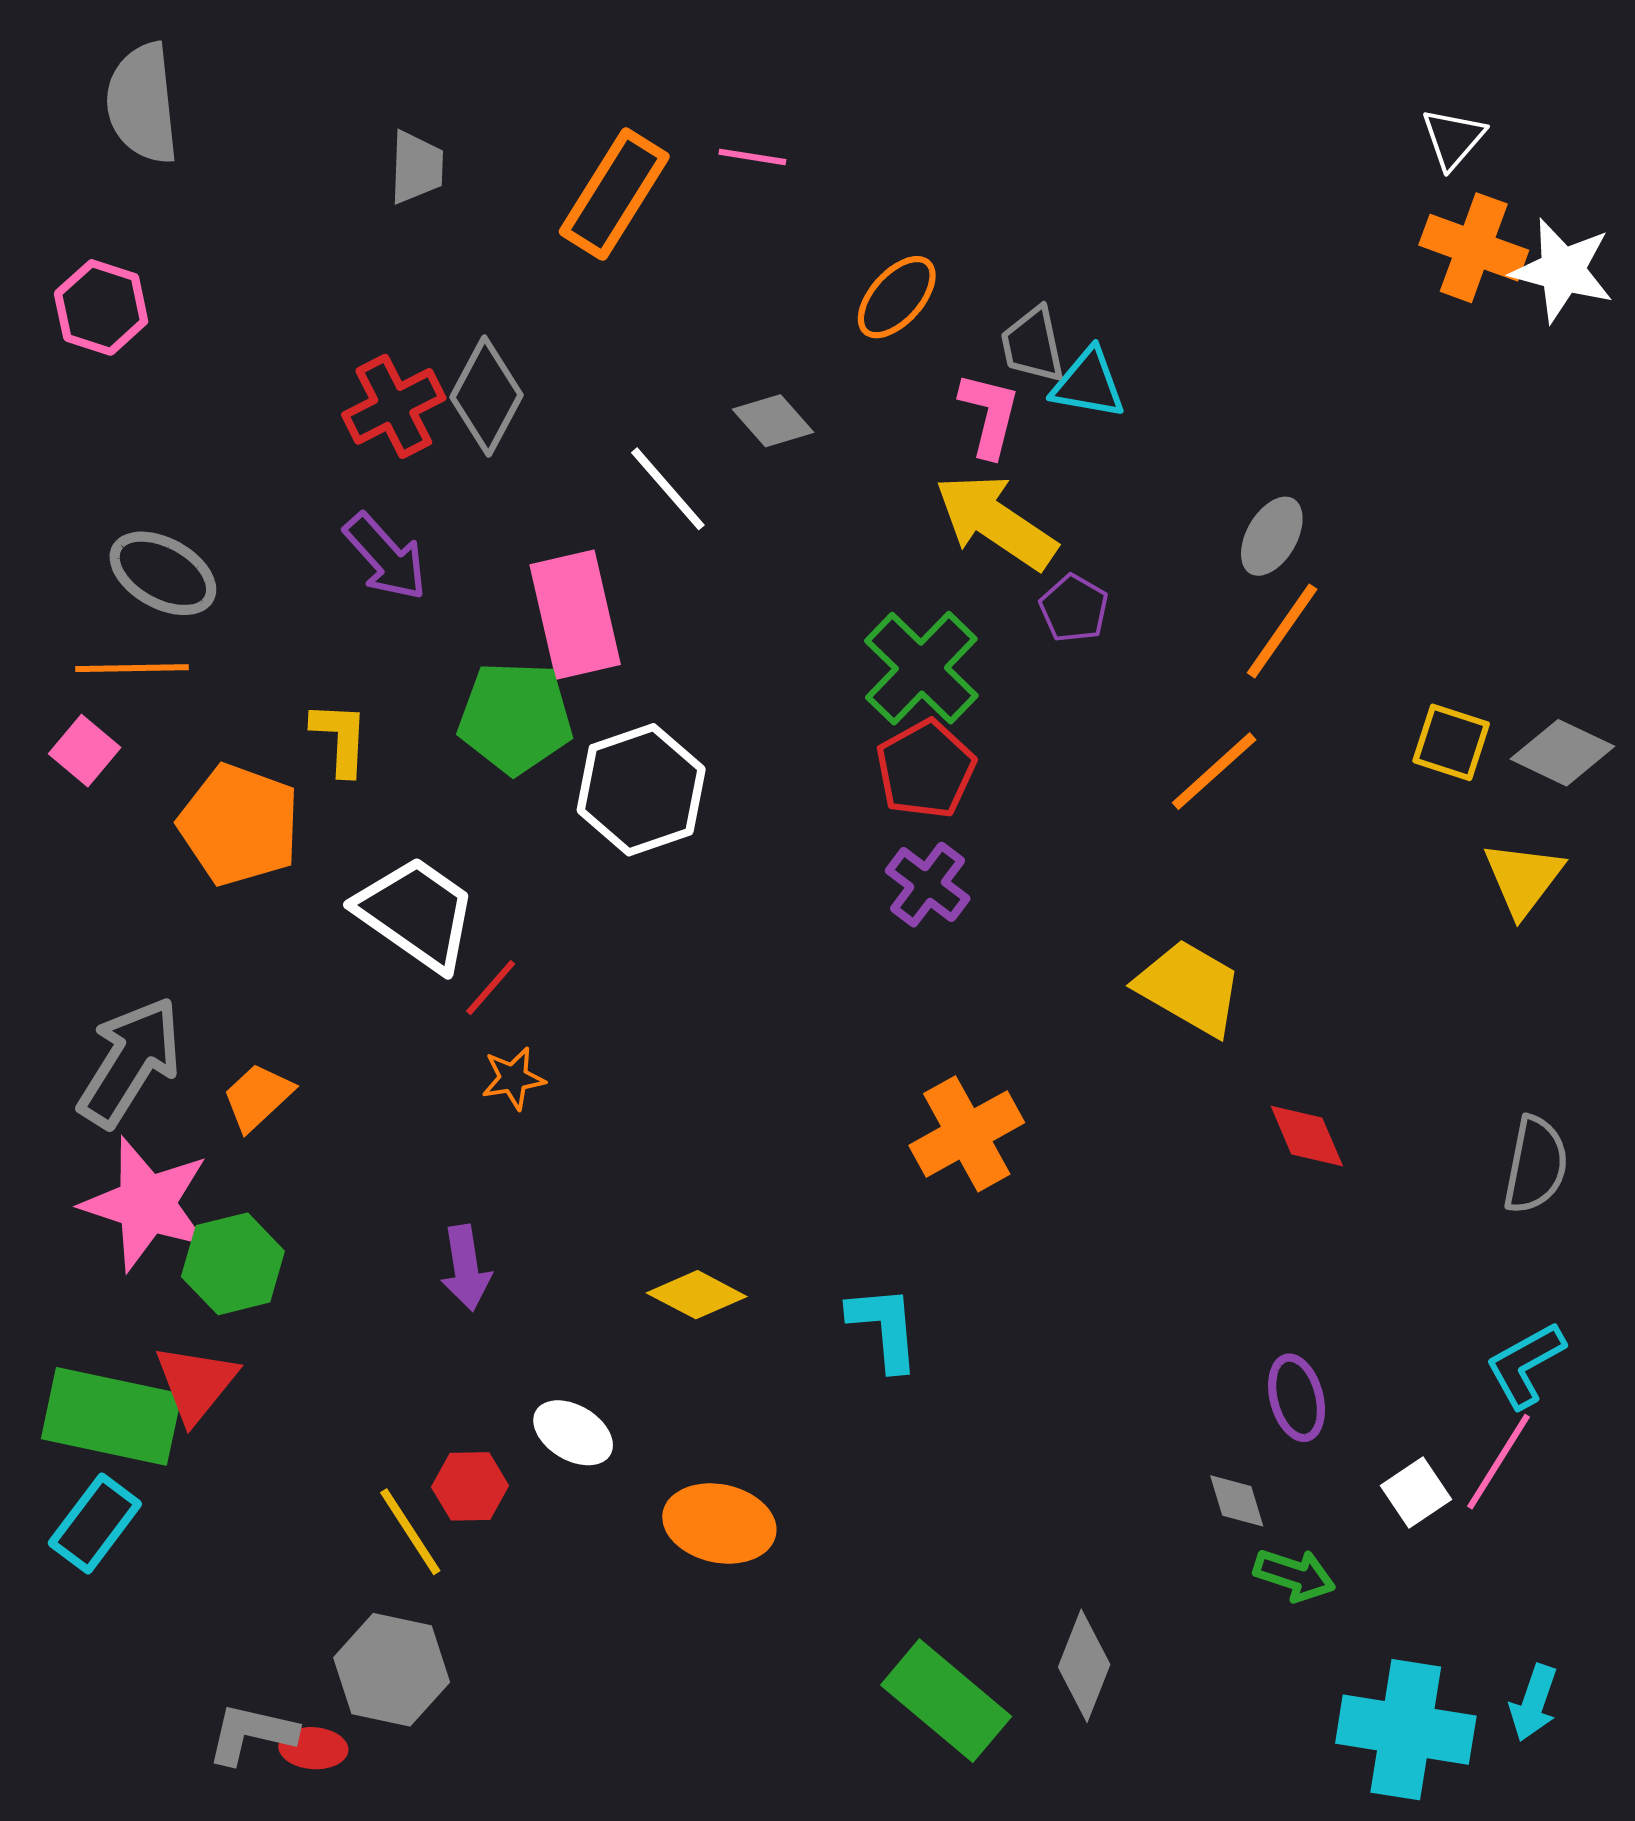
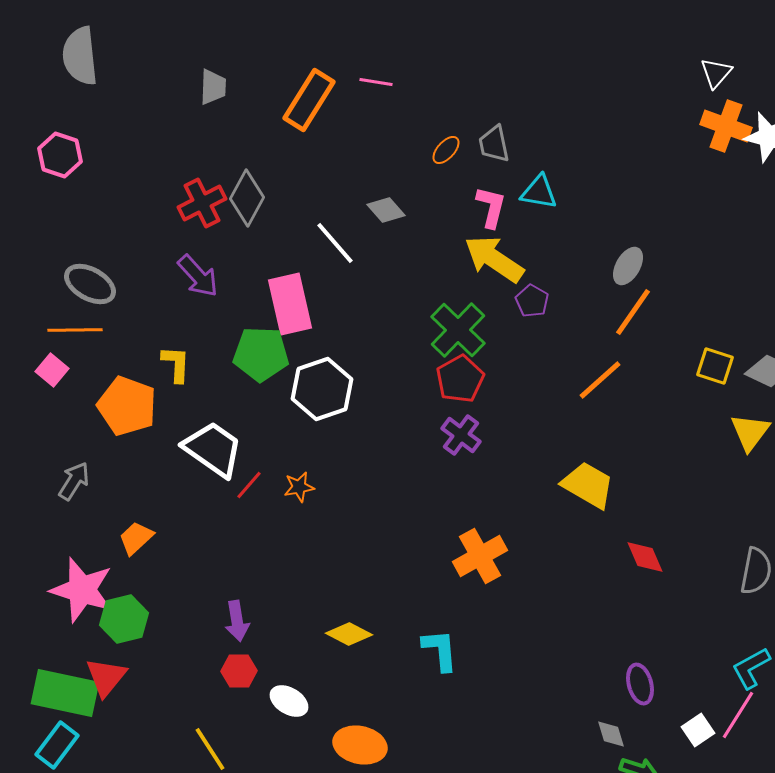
orange ellipse: (897, 297) -> (446, 150), size x0.7
gray trapezoid: (1033, 345) -> (494, 144), moved
gray arrow: (130, 1062) -> (74, 481), moved, size x0.6
orange star: (513, 1078) -> (299, 487), moved
red hexagon: (470, 1486) -> (239, 671), moved

